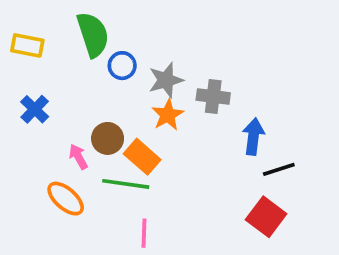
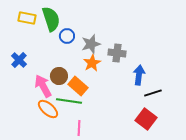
yellow rectangle: (27, 45) -> (27, 18), moved
pink arrow: (78, 157) -> (43, 86), size x1.6
orange ellipse: (66, 199) -> (48, 109), moved

